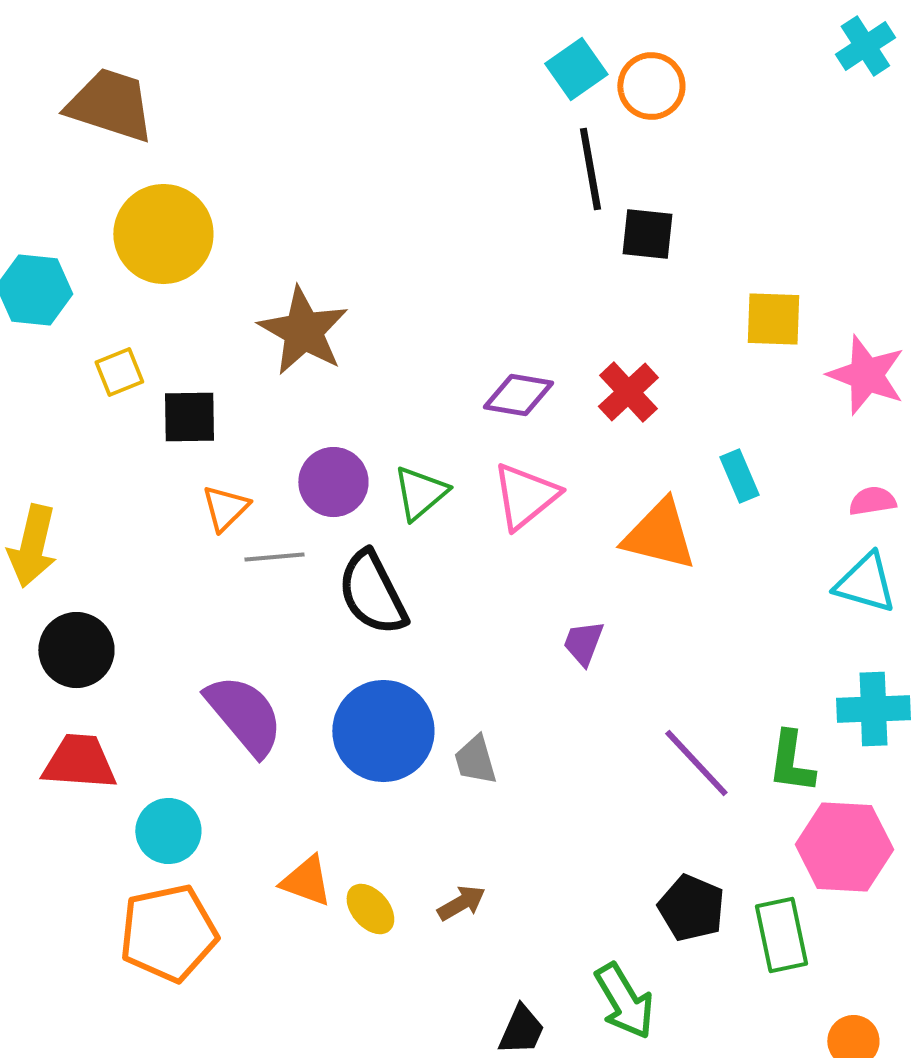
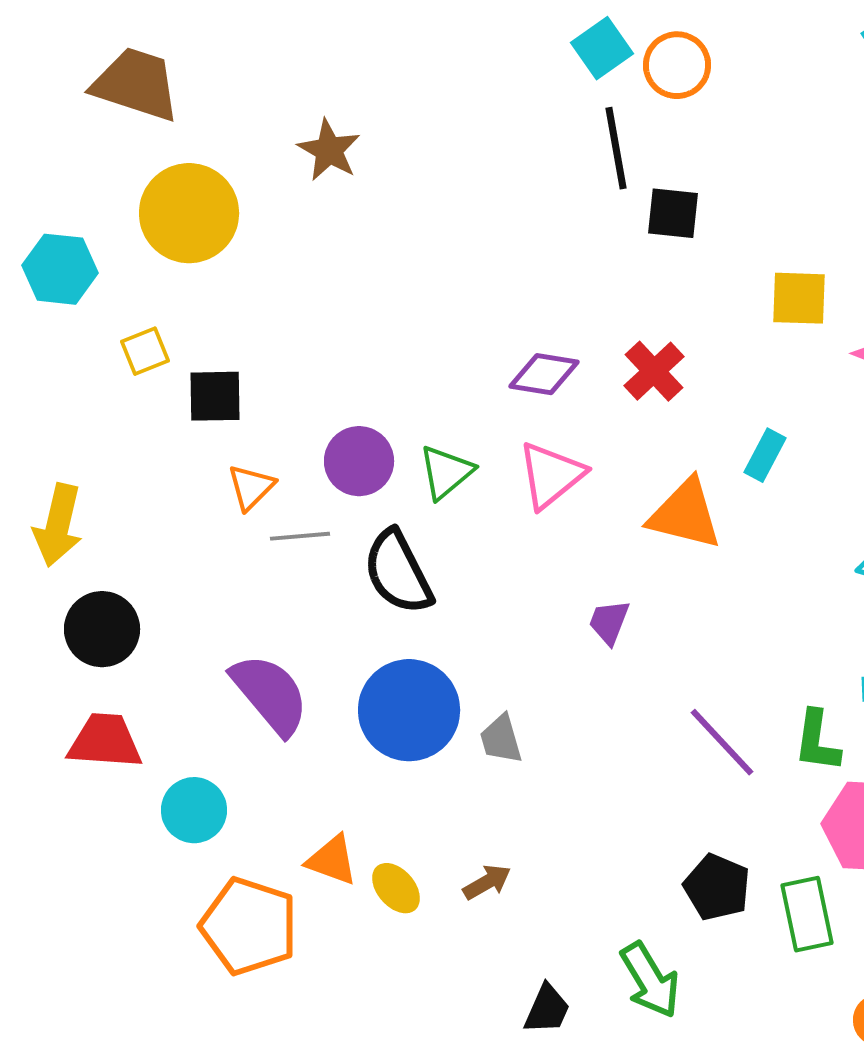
brown star: (303, 331) -> (329, 150), moved, size x0.7
cyan rectangle: (739, 476) -> (765, 455), turned 51
orange pentagon: (168, 933) -> (249, 926), moved, turned 30

